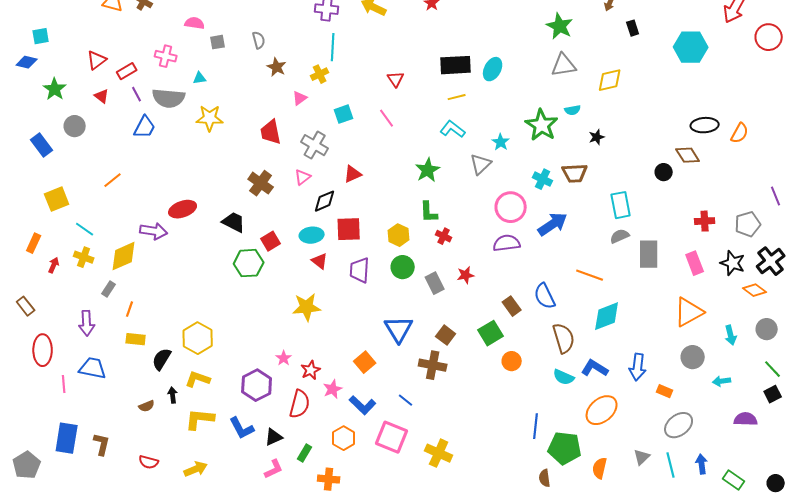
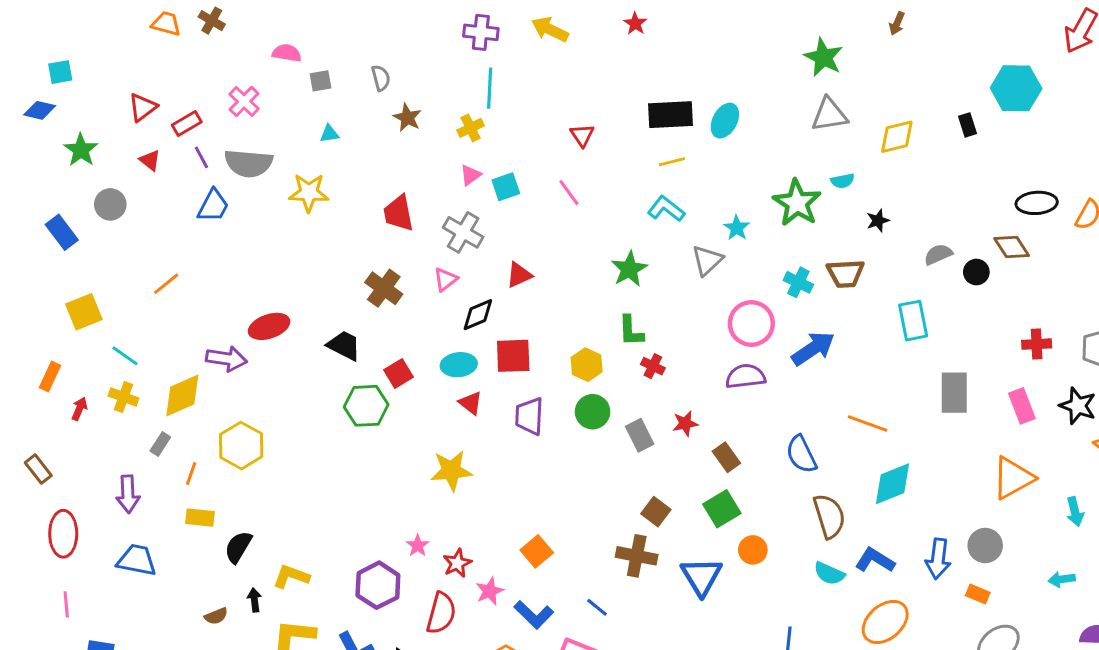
black rectangle: (633, 28) -> (968, 125), moved
pink cross: (166, 56) -> (244, 101), turned 30
cyan triangle: (200, 78) -> (329, 134), moved
pink triangle: (300, 98) -> (471, 175), moved
gray semicircle: (620, 236) -> (938, 254), moved
brown rectangle: (512, 306) -> (726, 457), moved
blue triangle: (399, 329) -> (701, 576), moved
yellow hexagon: (198, 338) -> (241, 446), moved
gray circle: (693, 357) -> (985, 546), moved
pink line: (64, 384) -> (66, 604), moved

